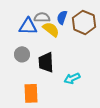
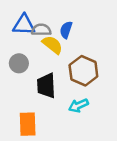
brown hexagon: (84, 22) -> (83, 71), moved
blue triangle: (28, 26) -> (24, 25), moved
gray circle: (22, 54) -> (19, 63), moved

